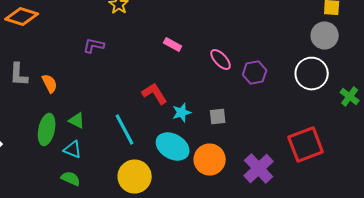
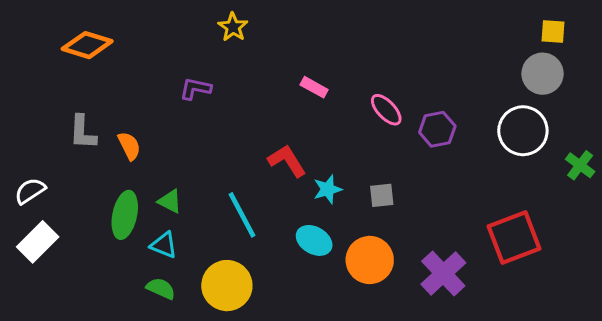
cyan ellipse: (173, 146) -> (314, 240), size x0.7
yellow circle: (135, 176) -> (227, 286), moved

